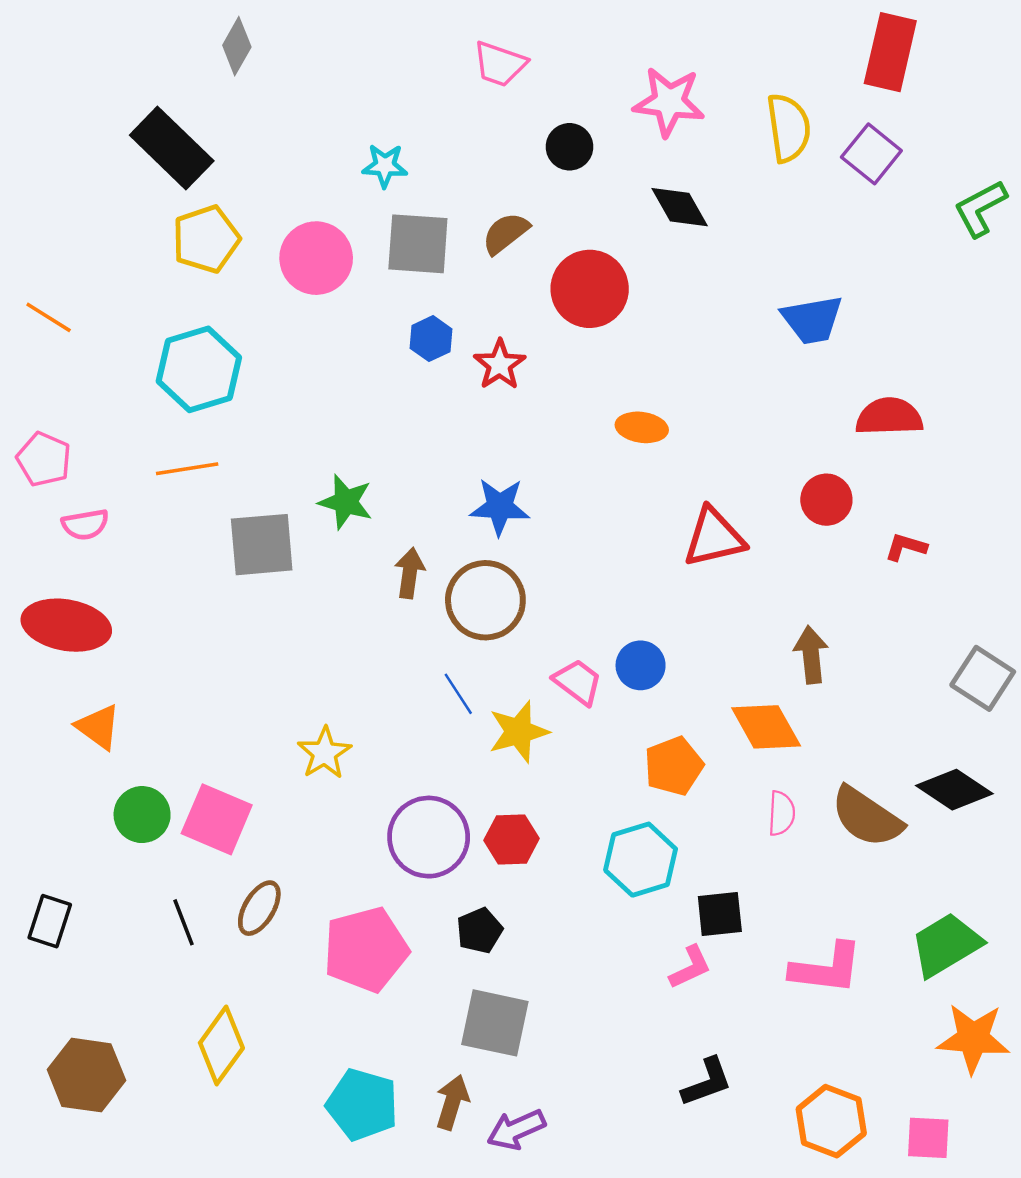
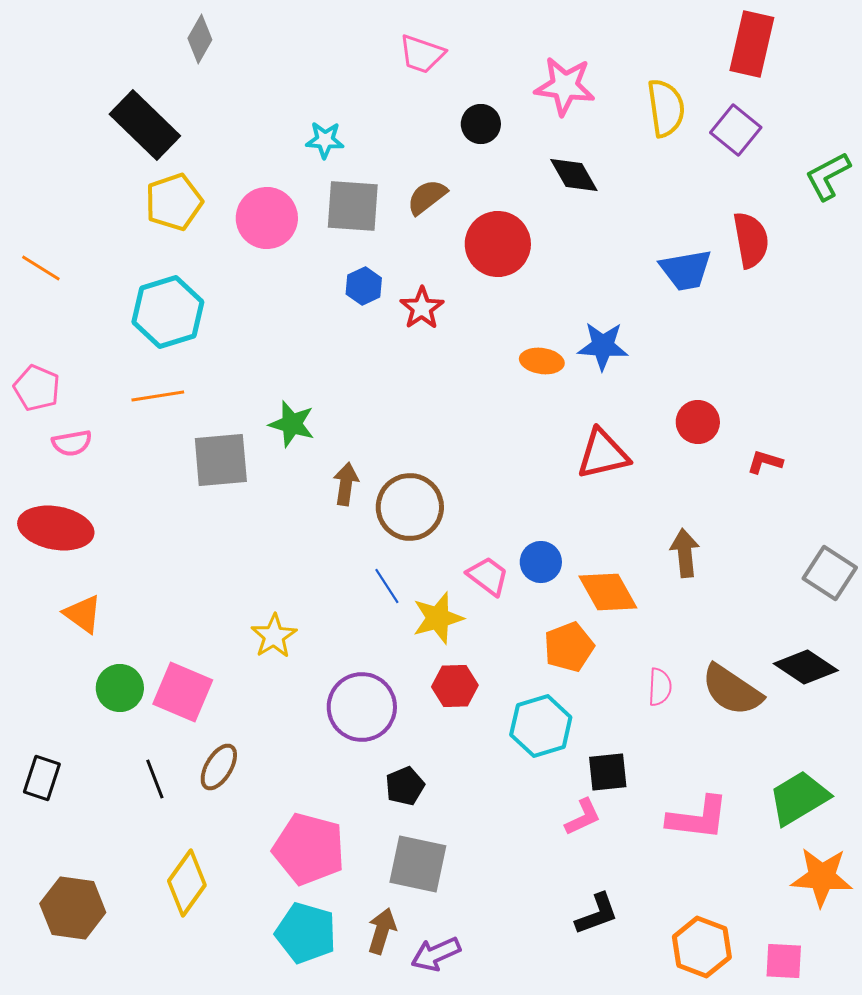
red semicircle: (889, 417) -> (751, 240), moved, turned 82
blue star: (500, 507) -> (603, 346), moved
orange diamond: (766, 727) -> (608, 592), moved
red hexagon: (511, 839) -> (455, 686), moved
pink pentagon: (366, 950) -> (309, 849), moved, turned 30

